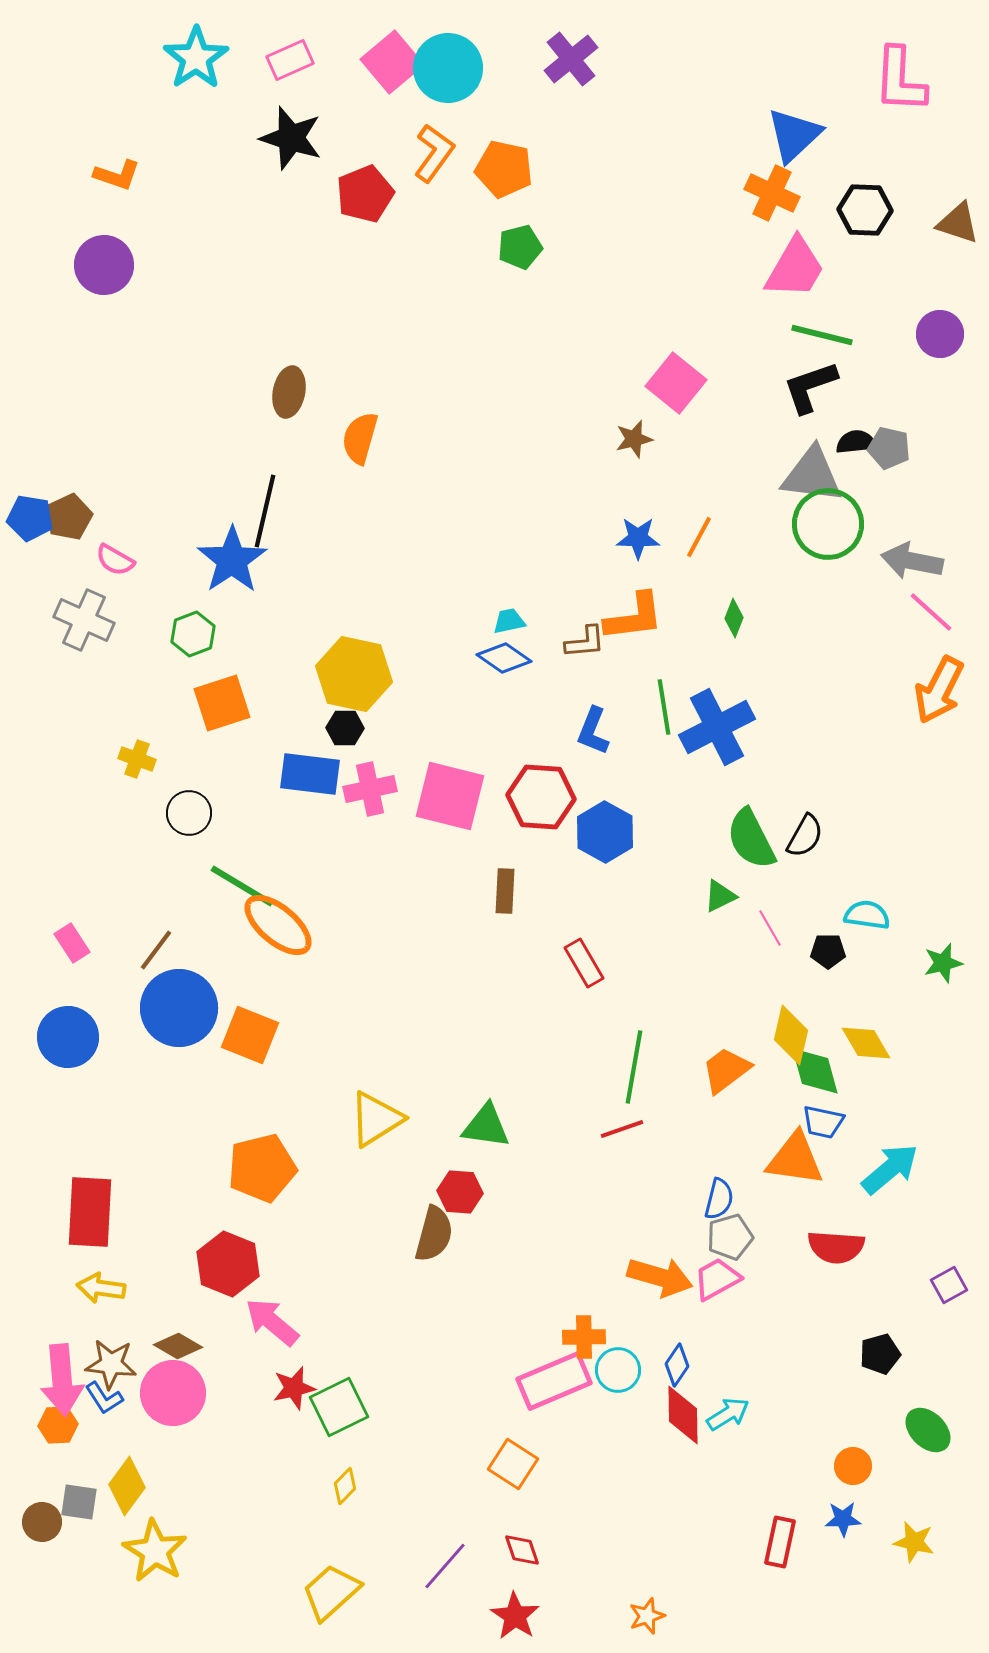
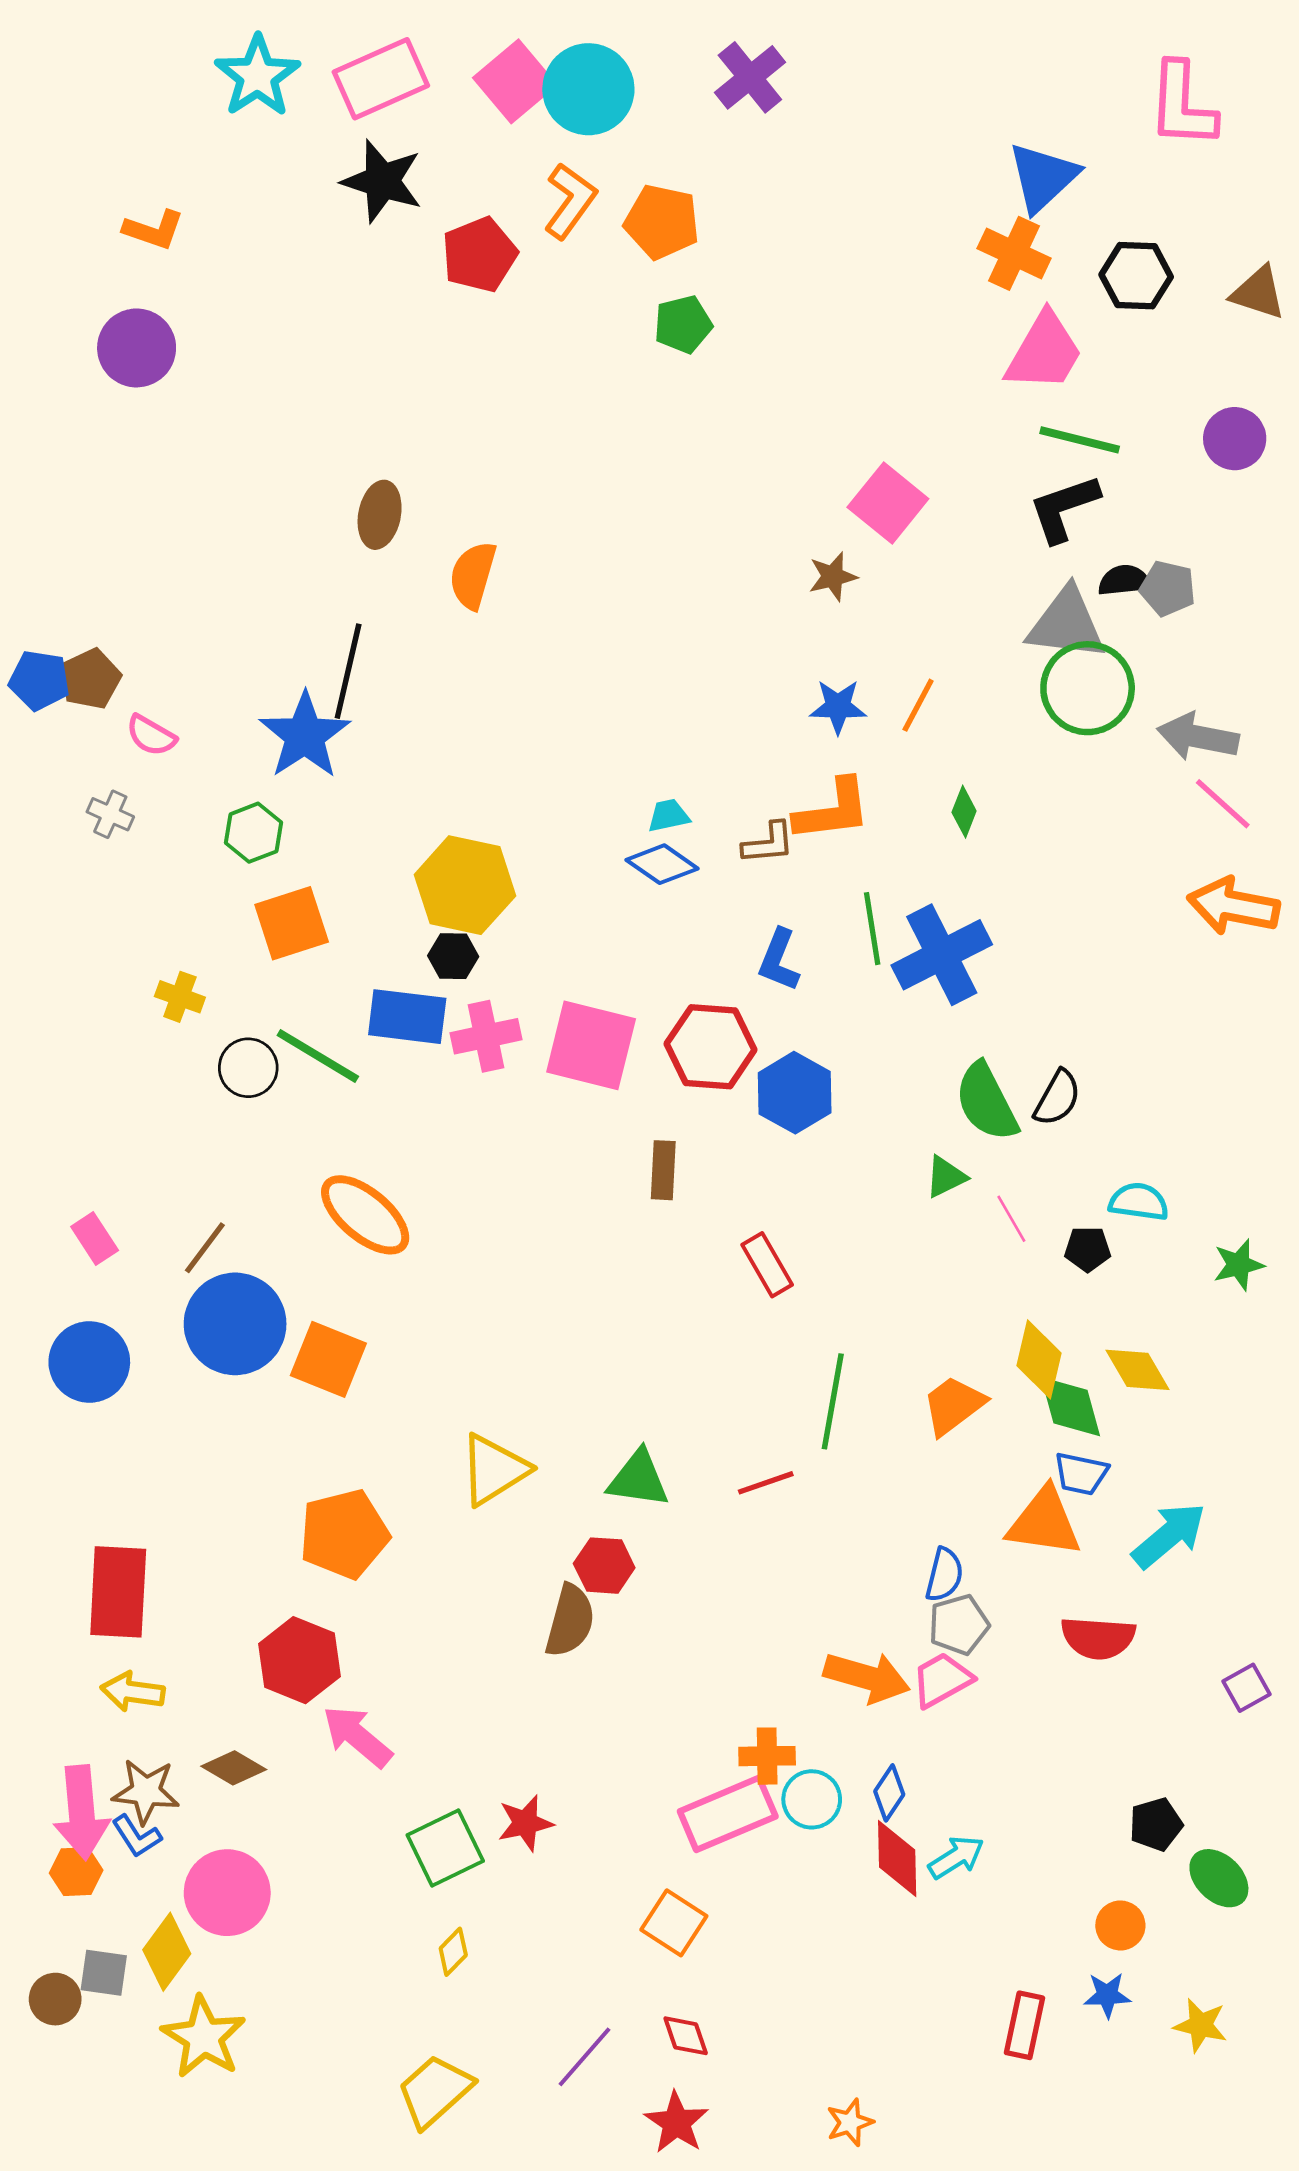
pink rectangle: (290, 60) -> (381, 79), size x1.5
gray cross: (84, 620) -> (110, 814), size x0.6
orange arrow: (939, 690) -> (1233, 906), turned 74
green line: (242, 886) -> (318, 1056), moved
red line: (622, 1129) -> (766, 1483), moved
black pentagon: (880, 1354) -> (1156, 1824), moved
red star: (294, 1388) -> (525, 1823), moved
pink circle: (173, 1393) -> (227, 1893), moved

